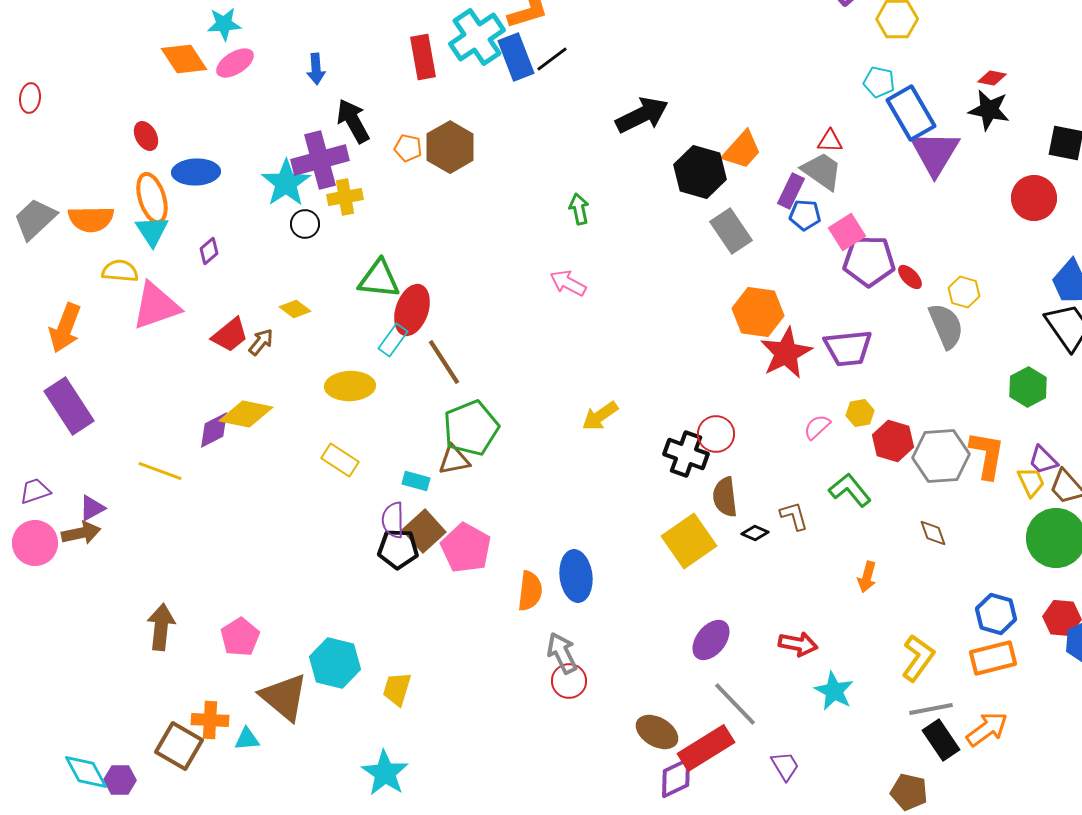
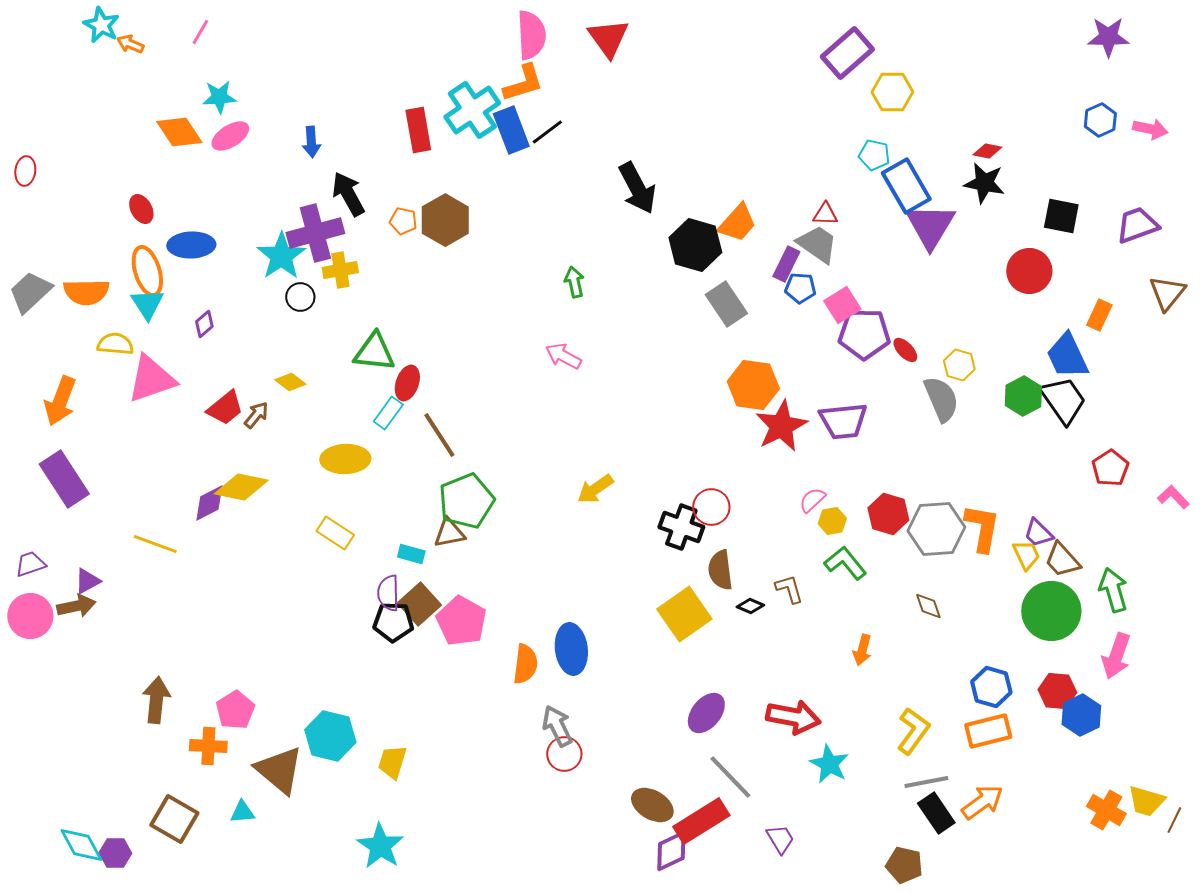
black arrow: (642, 115) -> (637, 188), turned 88
red ellipse: (412, 310) -> (407, 383), size x0.7
green hexagon: (1028, 387) -> (1023, 396), moved
yellow hexagon: (860, 413) -> (832, 521), moved
red arrow: (798, 644) -> (793, 717), size x1.4
orange cross: (210, 720) -> (208, 746), moved

